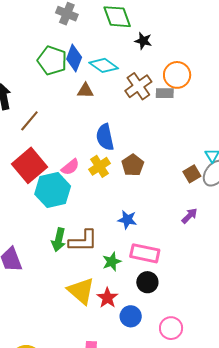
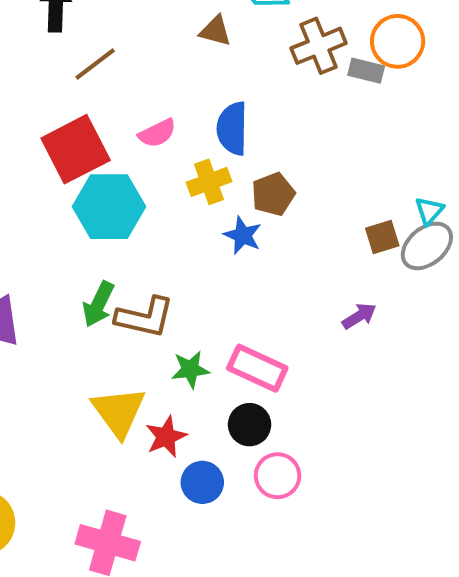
pink semicircle: (70, 167) -> (157, 133), moved
blue star: (127, 220) -> (243, 235), moved
pink circle: (171, 328) -> (277, 476), moved

